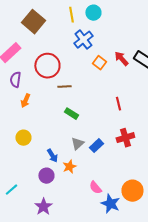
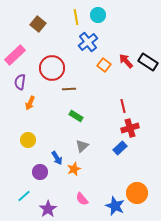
brown square: (33, 22) -> (38, 24), size x0.7
red cross: (125, 138) -> (130, 128), moved
blue rectangle: (96, 146) -> (120, 148), moved
purple circle: (46, 176) -> (40, 172), moved
pink semicircle: (95, 188) -> (82, 199), moved
cyan line: (11, 190) -> (24, 196), moved

